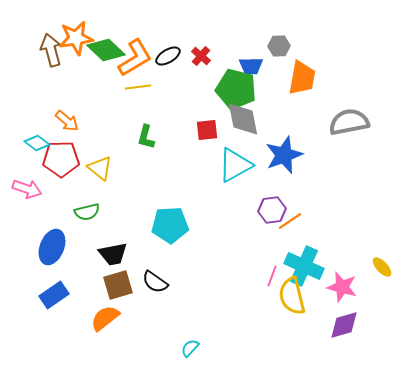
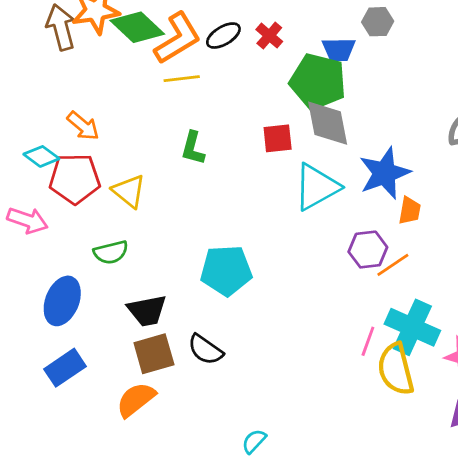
orange trapezoid: (302, 78) -> (410, 211), moved, size x0.6

